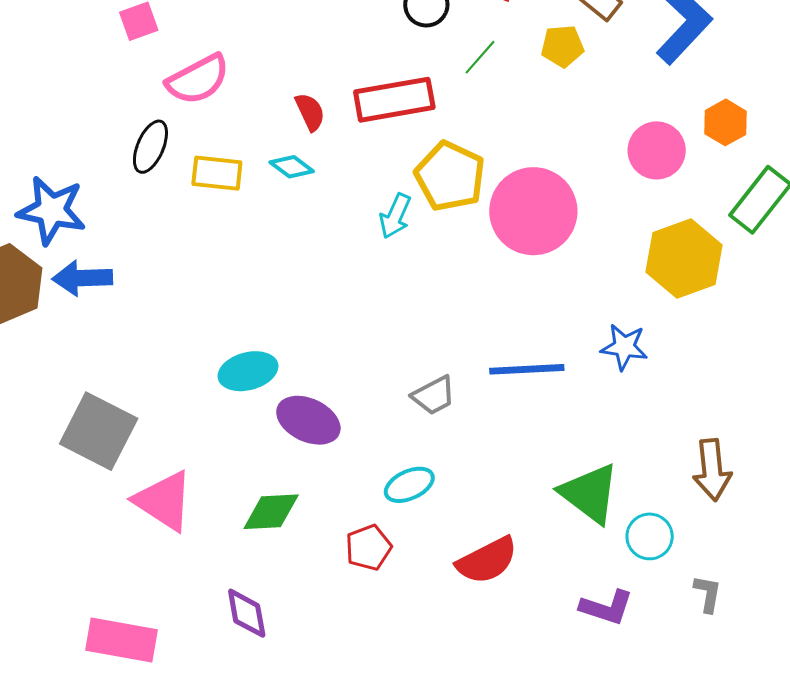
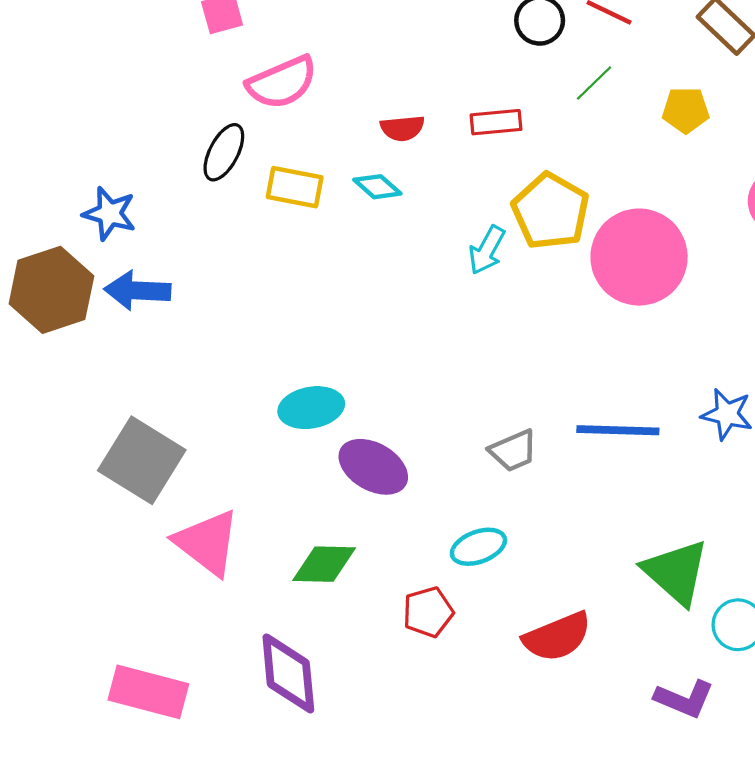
yellow pentagon: (562, 46) -> (686, 110), moved
red rectangle: (394, 100) -> (496, 122), size x0.6
red semicircle: (310, 112) -> (402, 128), turned 105
blue star: (52, 210) -> (110, 213), size x0.7
purple diamond: (247, 613) -> (288, 673), size x1.4

